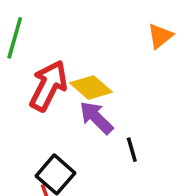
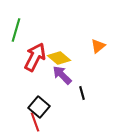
orange triangle: (160, 36) -> (98, 46), moved

